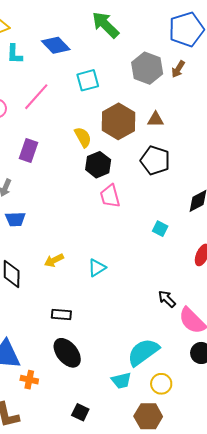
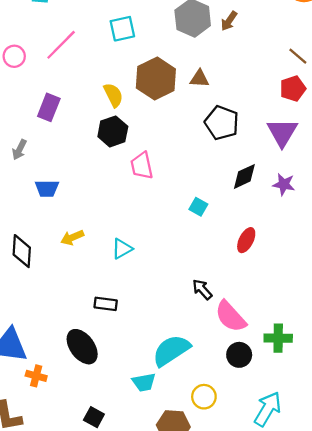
black pentagon: (155, 160) -> (222, 123), moved
black hexagon: (98, 165) -> (113, 131), moved
blue trapezoid: (15, 219) -> (47, 188), moved
black rectangle: (61, 315) -> (106, 304), moved
yellow circle: (161, 384) -> (204, 397), moved

